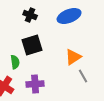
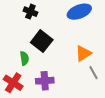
black cross: (30, 15) -> (30, 12), moved
black square: (32, 45) -> (42, 41), turned -35

